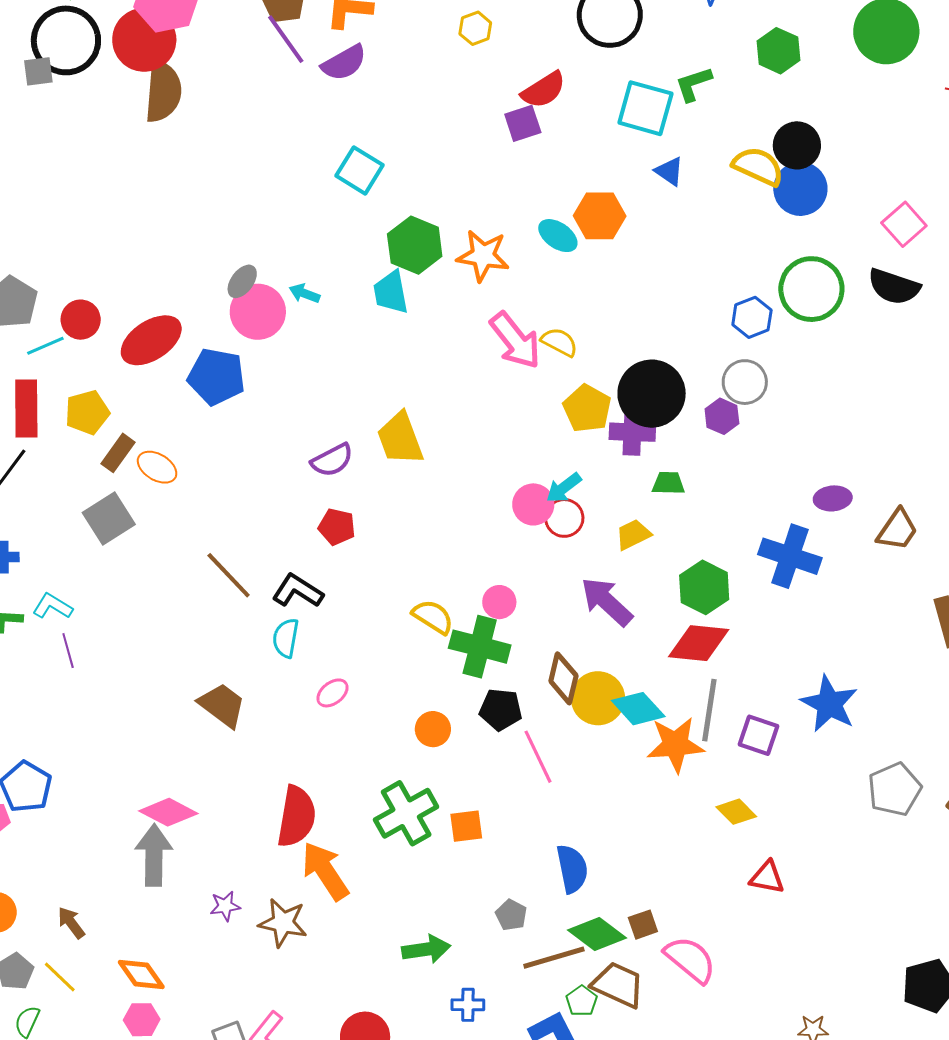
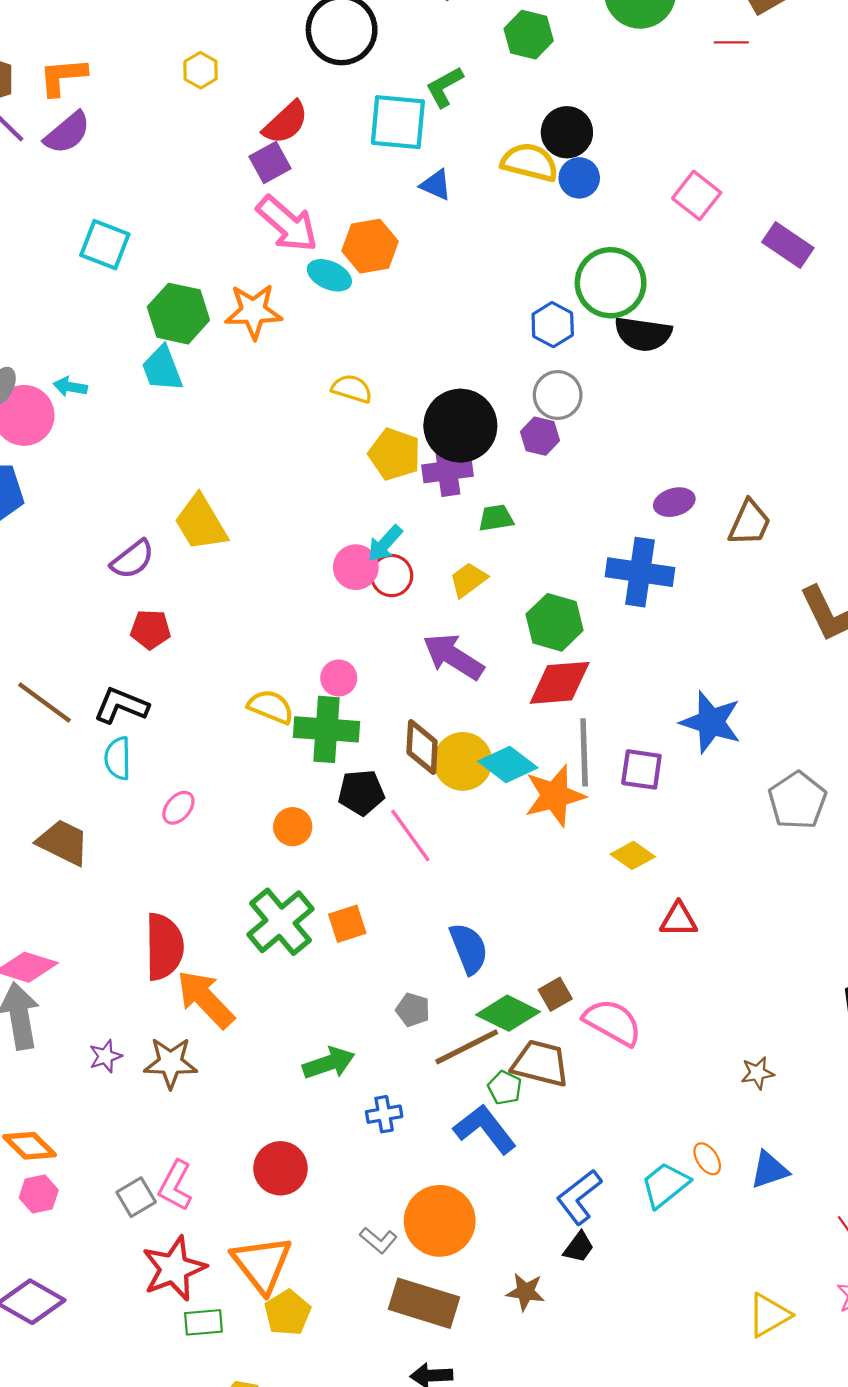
blue circle: (800, 189) -> (579, 178), size x0.7
black semicircle: (894, 287) -> (643, 334), moved
pink arrow: (515, 340) -> (287, 224), moved

